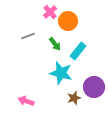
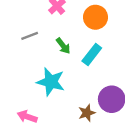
orange circle: (68, 21) -> (95, 17), moved
cyan star: (61, 73) -> (51, 82), moved

